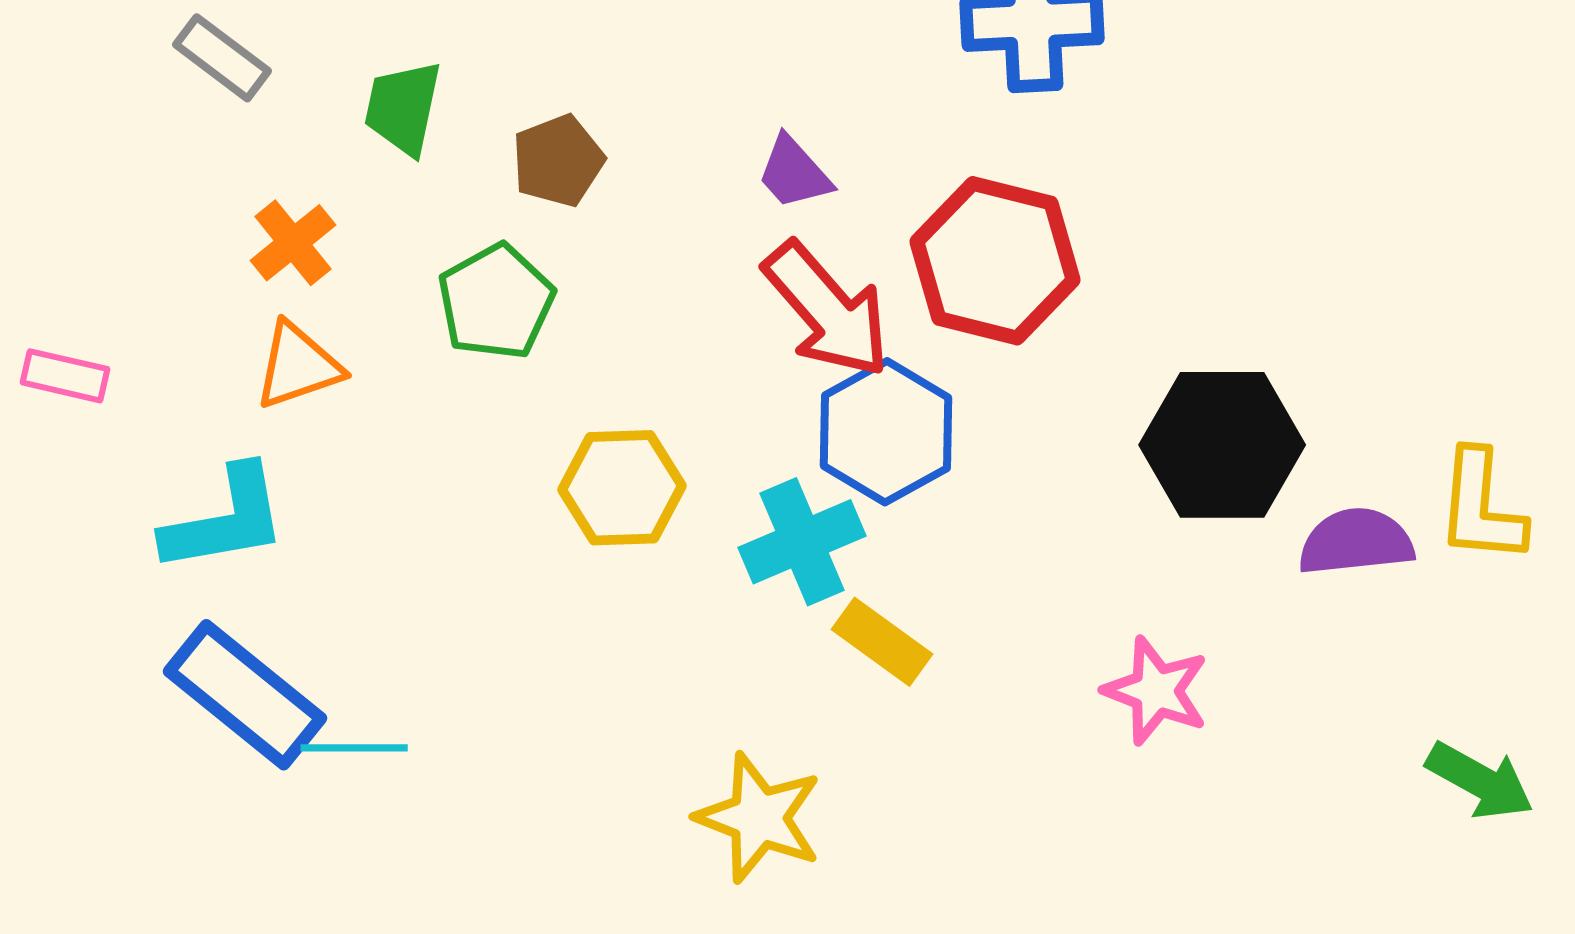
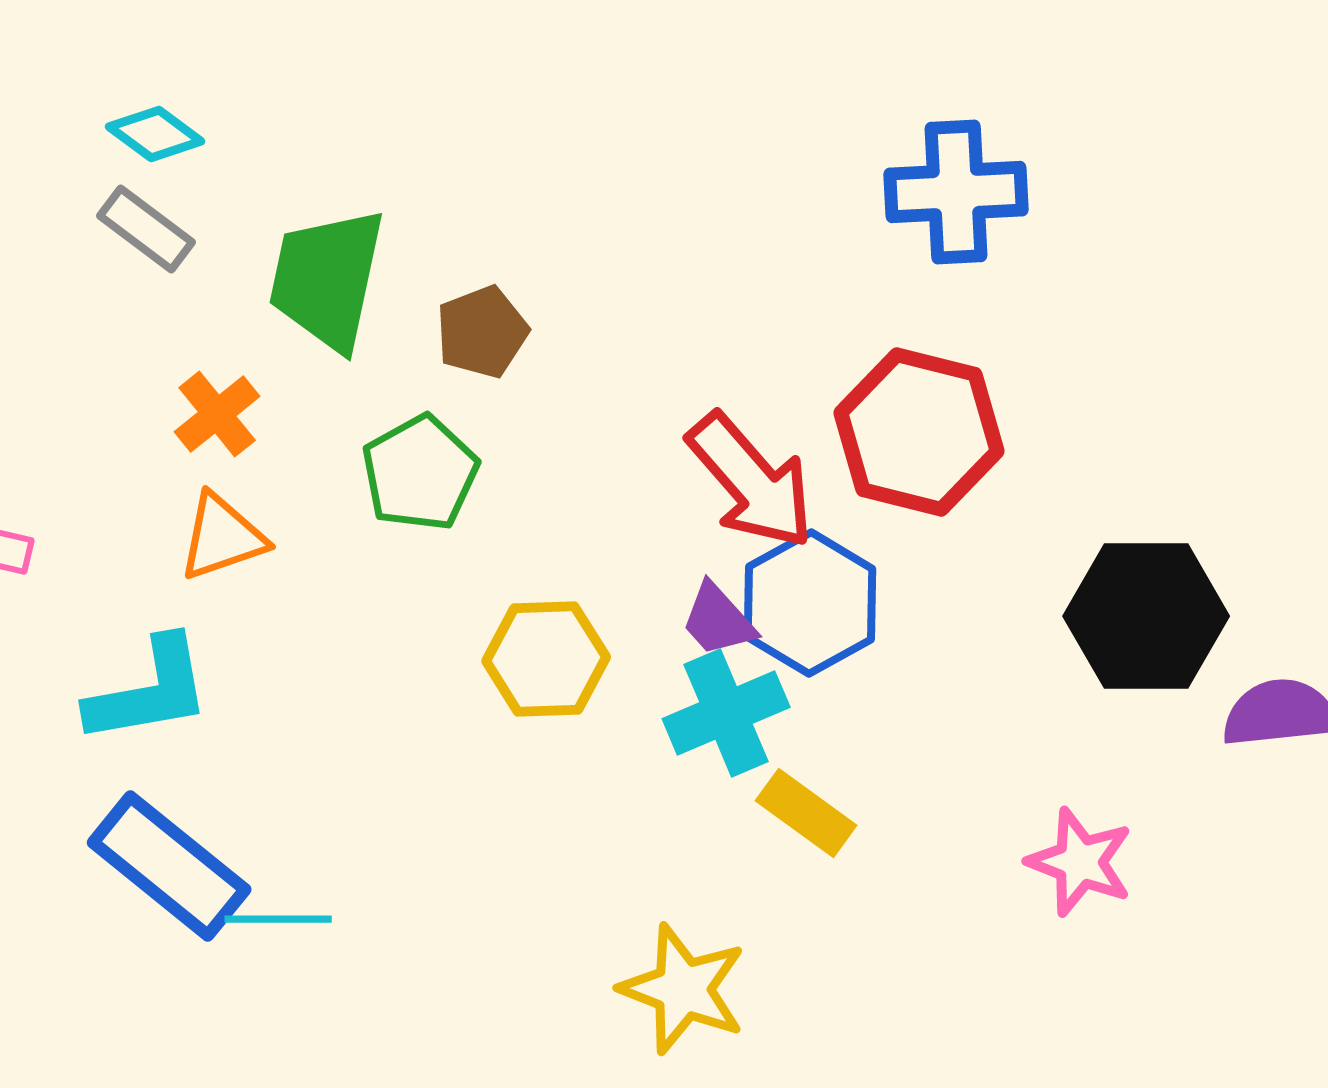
green trapezoid: (403, 108) -> (327, 279), size x1.5
purple trapezoid: (794, 173) -> (718, 620), moved

